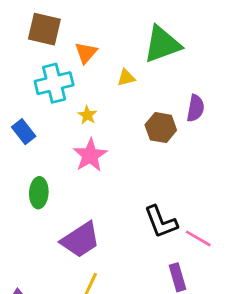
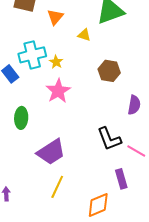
yellow triangle: (126, 78) -> (84, 35), turned 32
cyan cross: (54, 83) -> (32, 55), moved
purple semicircle: (195, 108) -> (134, 105), moved

